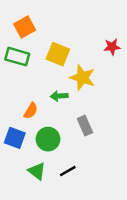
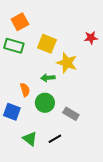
orange semicircle: (31, 111) -> (25, 90), turned -48
gray rectangle: (85, 126) -> (71, 114), moved, turned -35
green circle: (48, 139) -> (45, 103), moved

